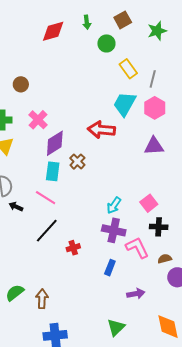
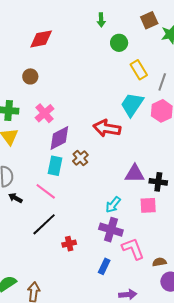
brown square: (123, 20) -> (149, 20), moved
red diamond: (53, 31) -> (41, 39), moved
purple triangle: (154, 146) -> (135, 174), moved
pink square: (149, 203) -> (148, 205), turned 30
black cross: (159, 227) -> (158, 182), moved

